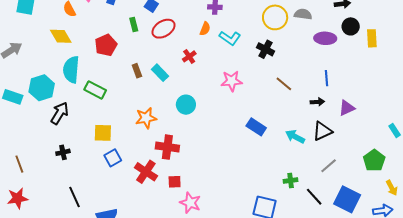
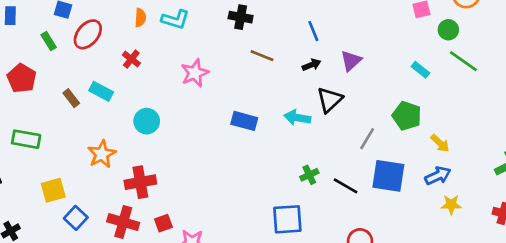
black cross: (265, 49) -> (241, 17), moved
gray line: (329, 166) -> (367, 139), moved

